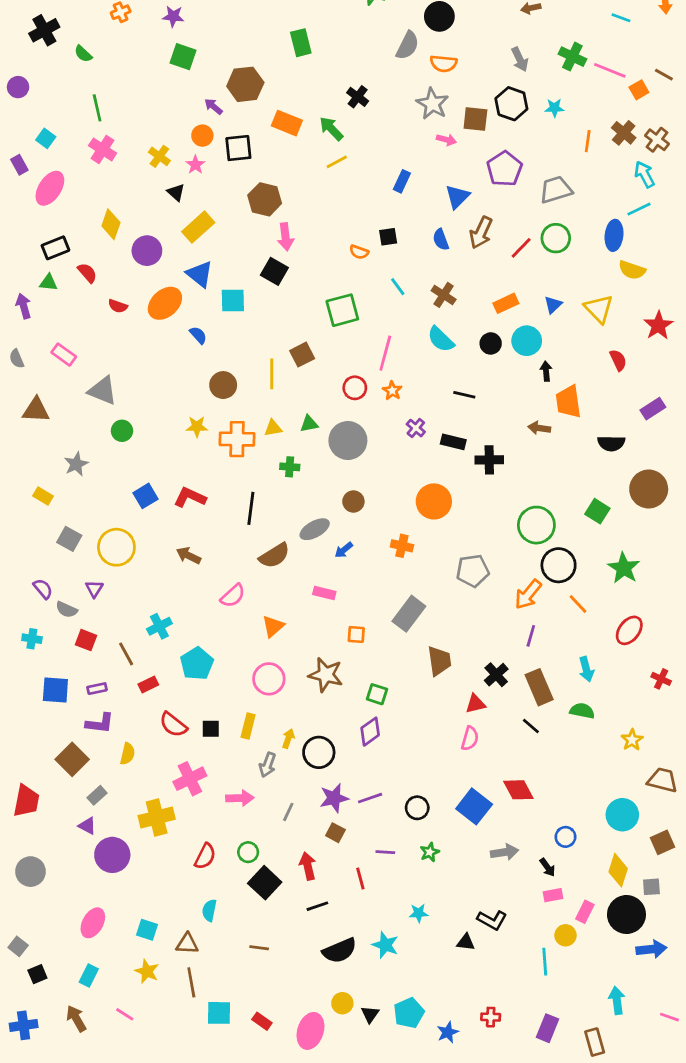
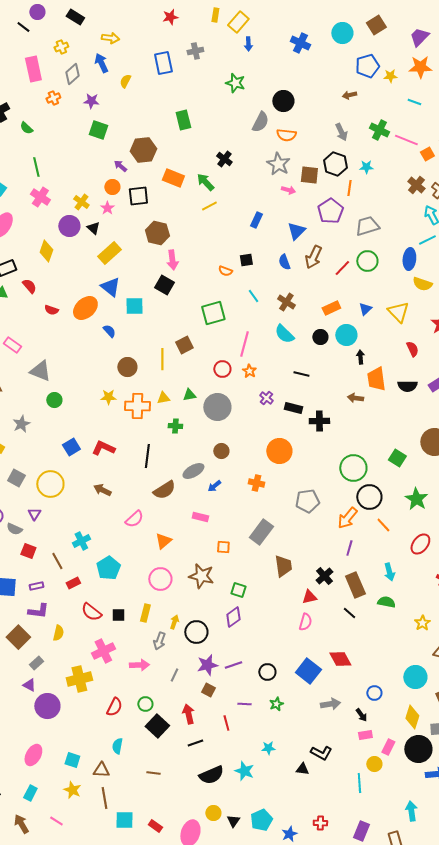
orange line: (588, 141) -> (349, 188), moved
purple circle: (147, 251) -> (69, 226), moved
black semicircle: (611, 443) -> (407, 386), moved

